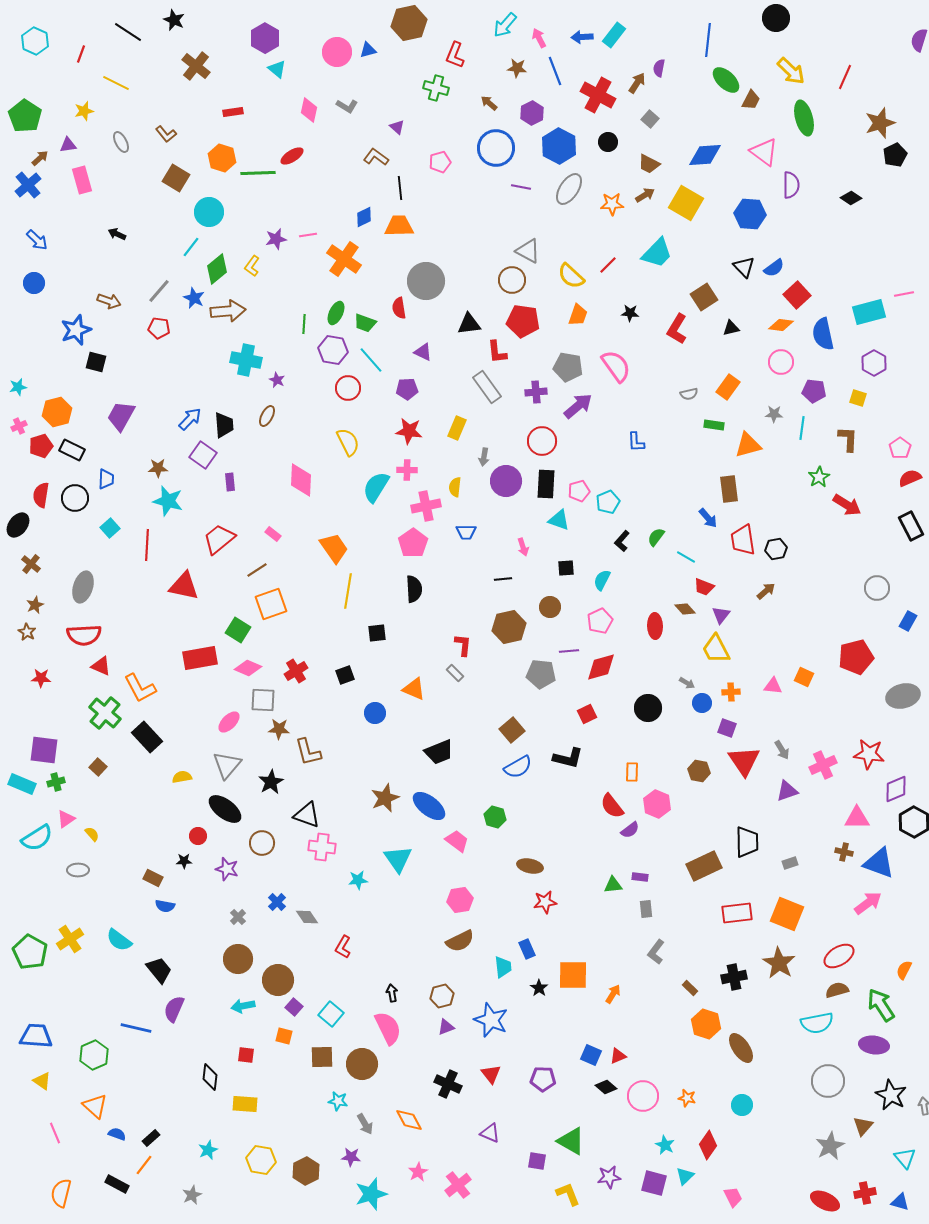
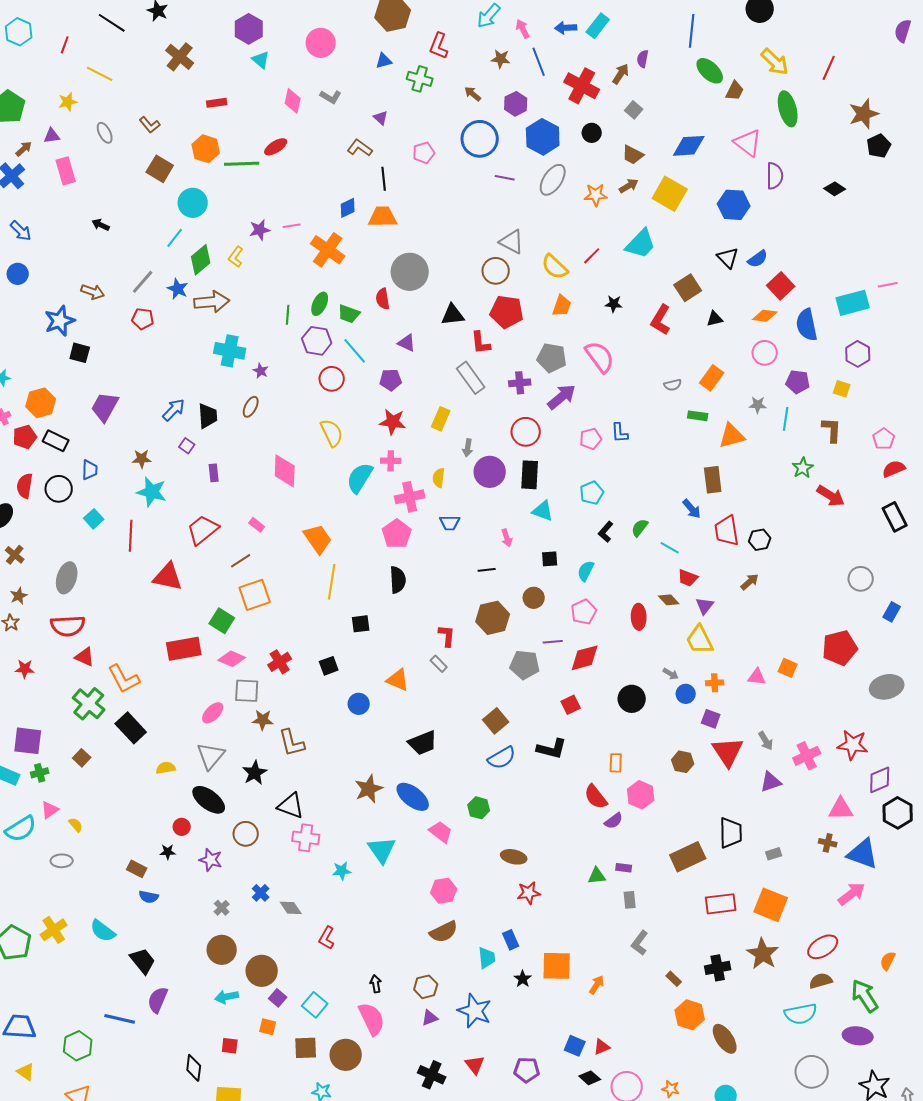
blue triangle: (368, 50) -> (384, 61), moved
purple square: (203, 455) -> (187, 446), size x0.6
pink pentagon: (579, 491) -> (591, 439), moved

